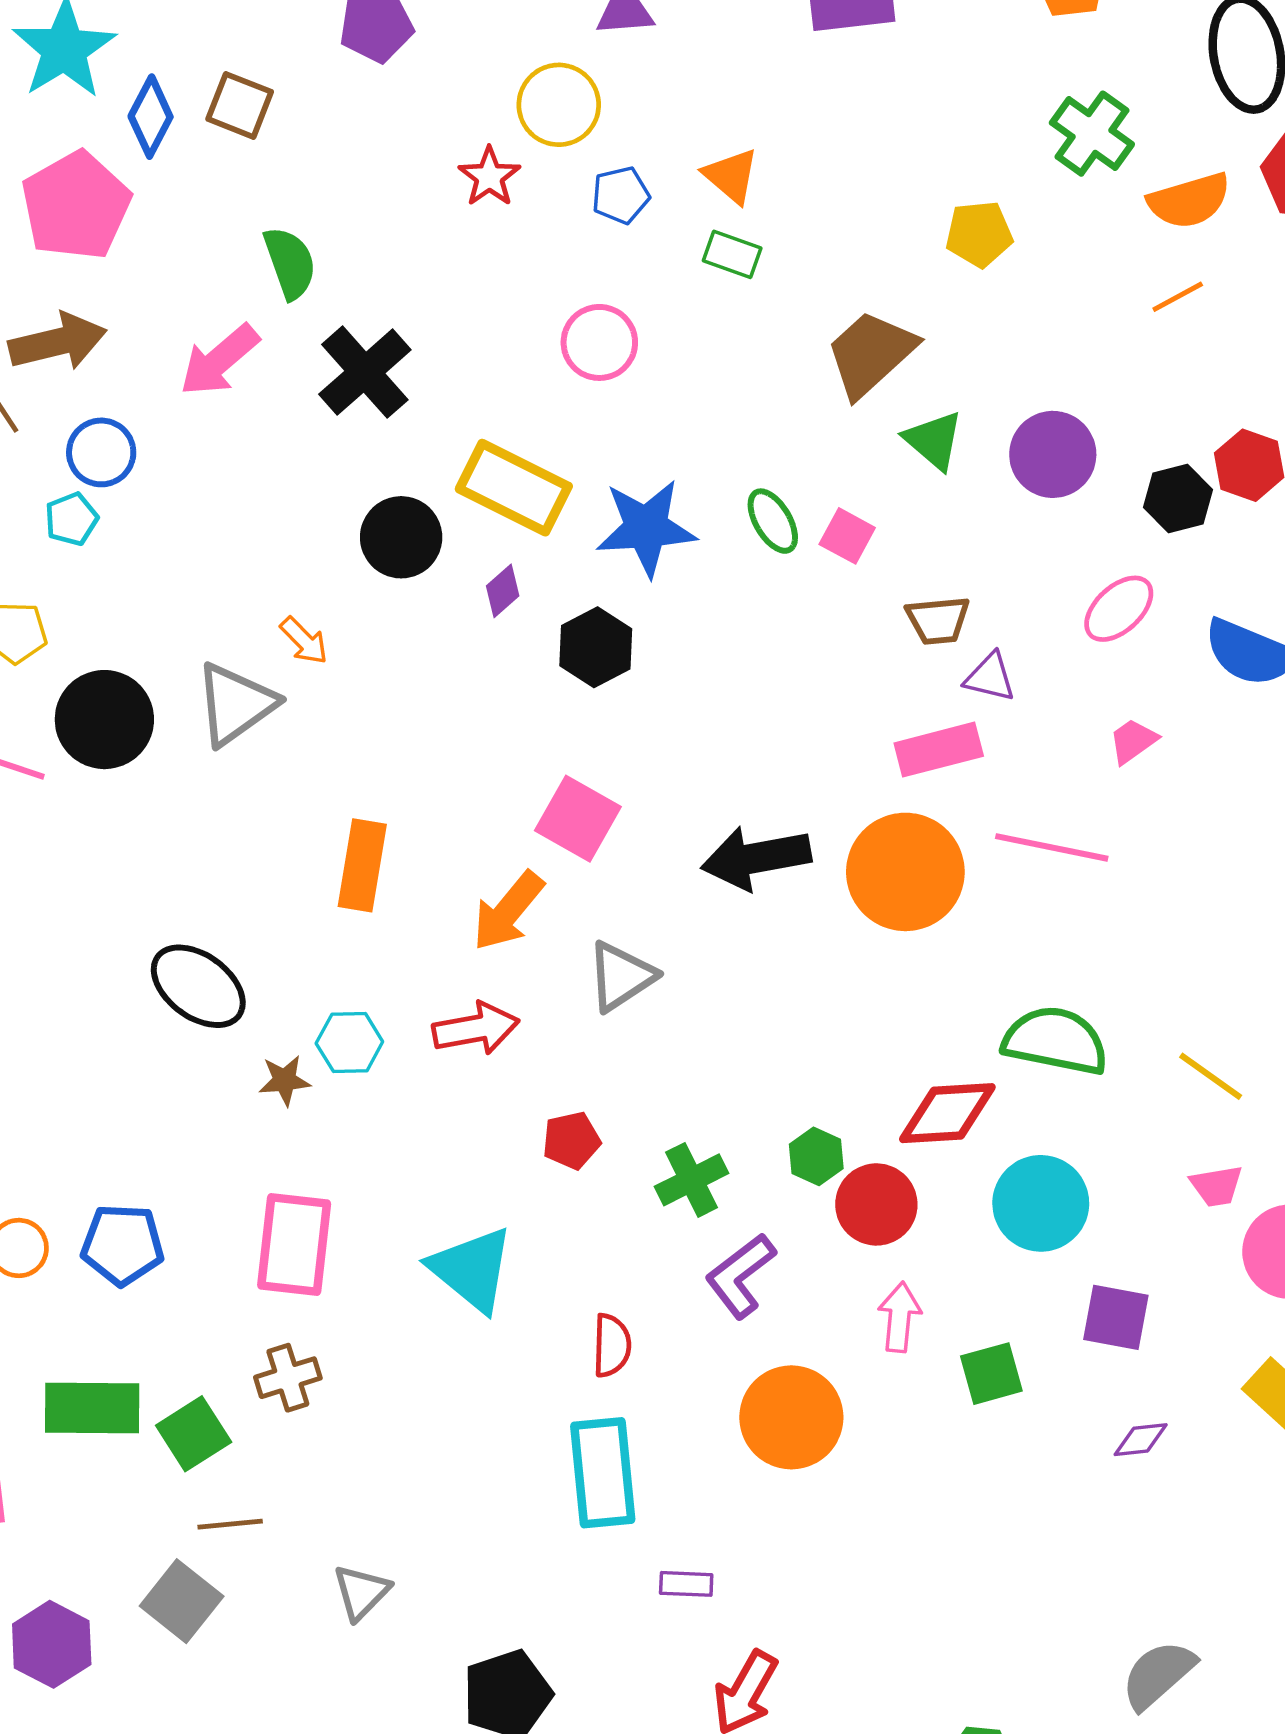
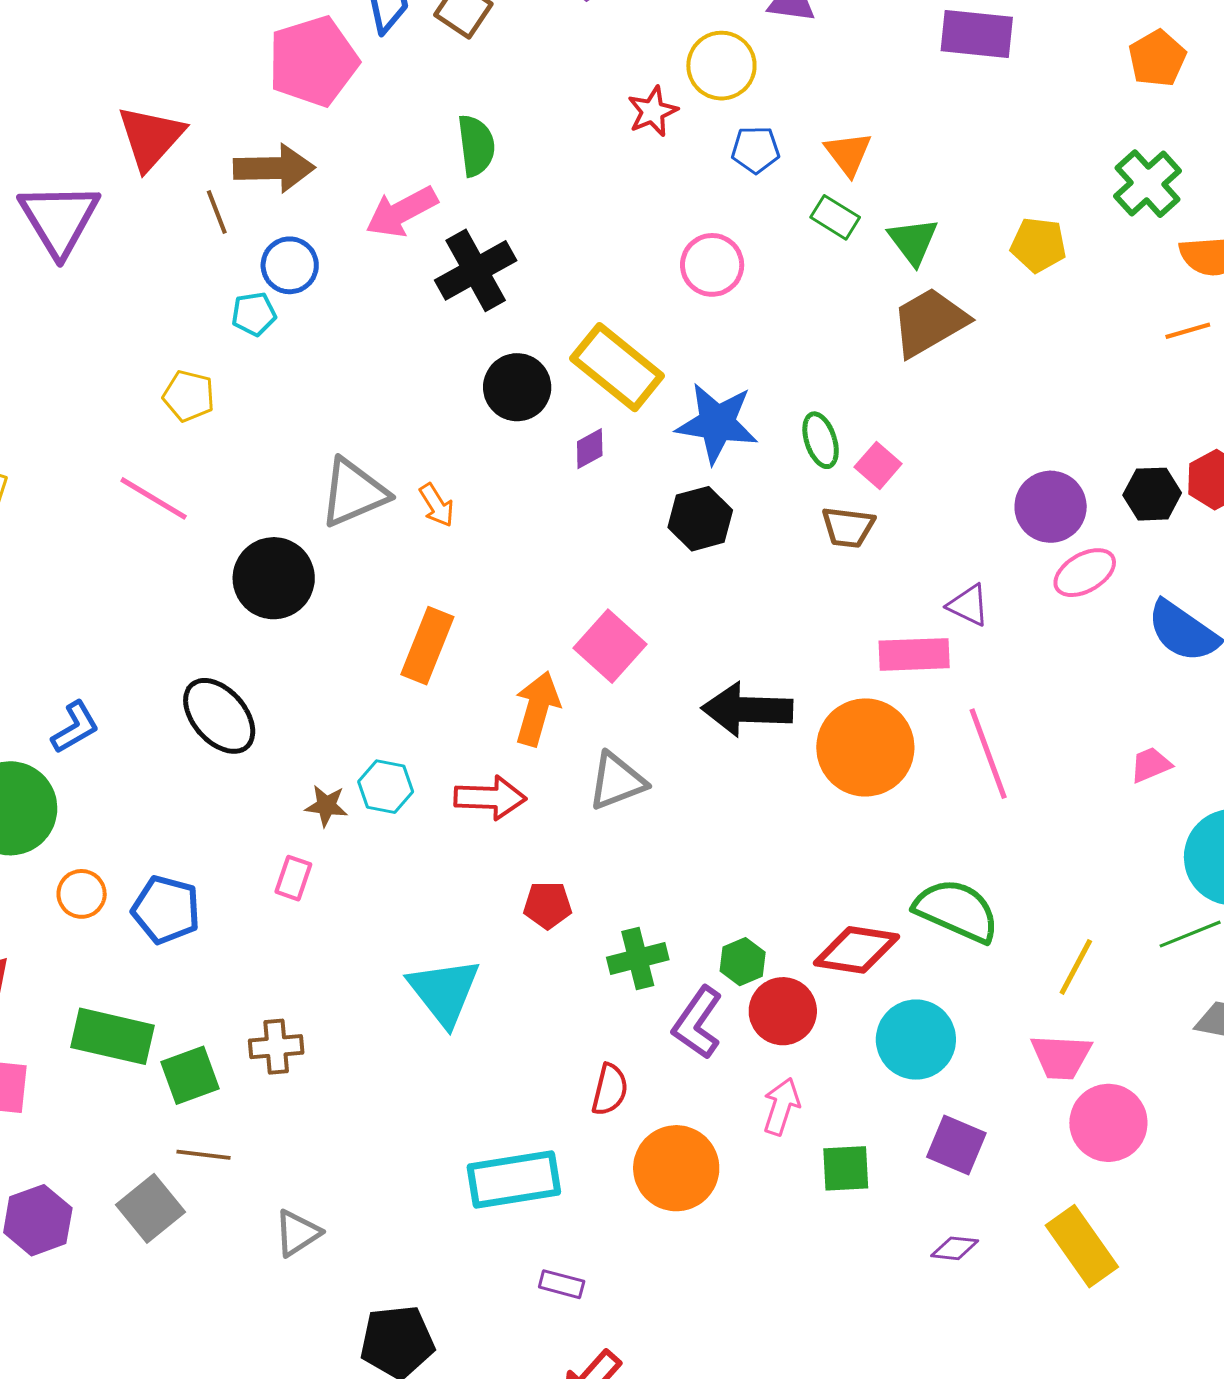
black cross: (365, 372) -> (476, 270), moved
green triangle: (934, 440) -> (913, 241), moved
purple circle: (1053, 454) -> (1051, 507), moved
brown trapezoid: (938, 620) -> (848, 527), moved
orange arrow: (304, 641) -> (437, 505), moved
black hexagon: (596, 647) -> (700, 519), moved
black circle: (104, 720) -> (274, 578), moved
pink trapezoid: (1133, 741) -> (1151, 765), moved
pink line: (1052, 847) -> (988, 754), turned 46
orange arrow: (508, 911) -> (537, 708), turned 144
black ellipse: (198, 986) -> (219, 716), moved
yellow line: (1211, 1076) -> (1076, 967), turned 70
pink trapezoid: (1217, 1186) -> (1061, 1057), size x1.4
pink rectangle: (294, 1244) -> (293, 878), moved, size x0.5
purple L-shape: (740, 1276) -> (698, 1023), moved, turned -30
red semicircle: (612, 1345) -> (610, 1090), moved
cyan rectangle: (603, 1473) -> (514, 1179), turned 74

